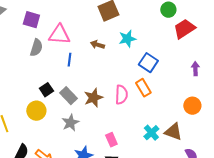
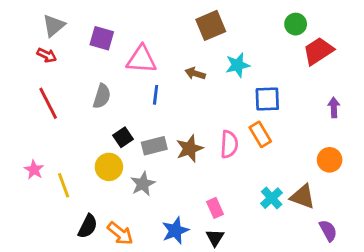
gray semicircle: (36, 48) -> (102, 96), moved
blue square: (148, 63) -> (267, 99), turned -36
gray rectangle: (68, 96) -> (154, 146), turned -60
gray star: (70, 123) -> (143, 184), moved

